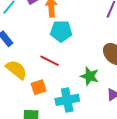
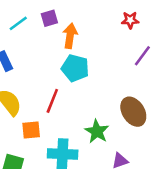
red line: (50, 61) -> (52, 101), turned 72

